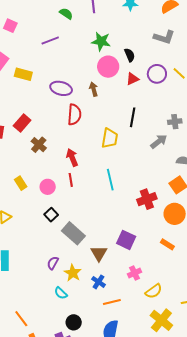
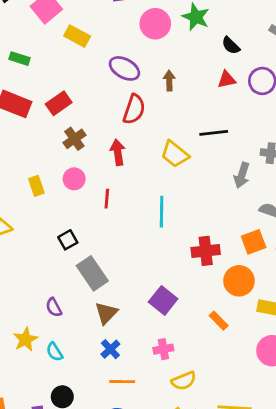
black semicircle: (130, 55) -> (231, 46), turned 144
pink circle: (108, 67) -> (155, 24), moved
black line: (133, 117) -> (214, 133), turned 60
yellow trapezoid: (110, 138) -> (175, 154), turned 105
gray arrow: (159, 141) -> (242, 175), turned 132
red arrow: (72, 157) -> (118, 152), moved
pink circle: (48, 187) -> (74, 179), moved
brown triangle: (99, 253) -> (106, 313), moved
purple semicircle: (53, 263) -> (54, 307), turned -72
yellow star: (73, 273) -> (25, 339), moved

